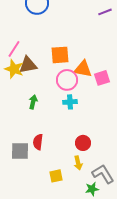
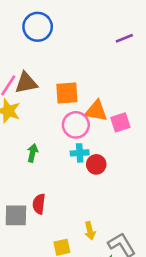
brown triangle: (28, 65) -> (26, 83), moved
red circle: (83, 143) -> (96, 164), moved

